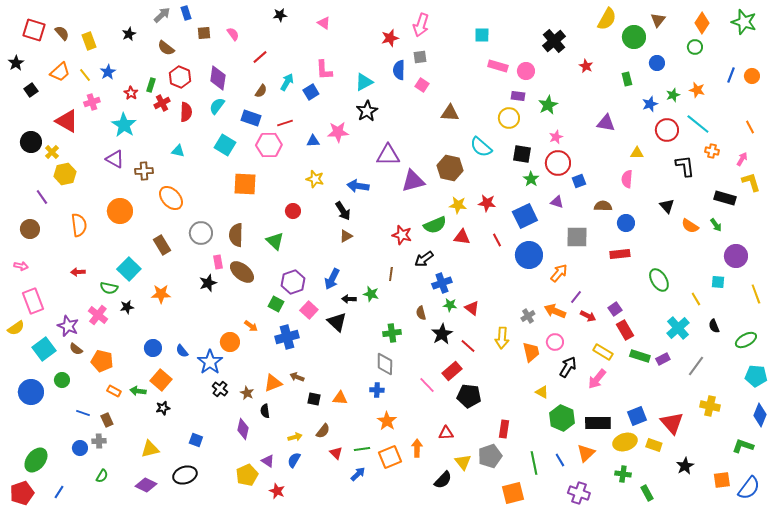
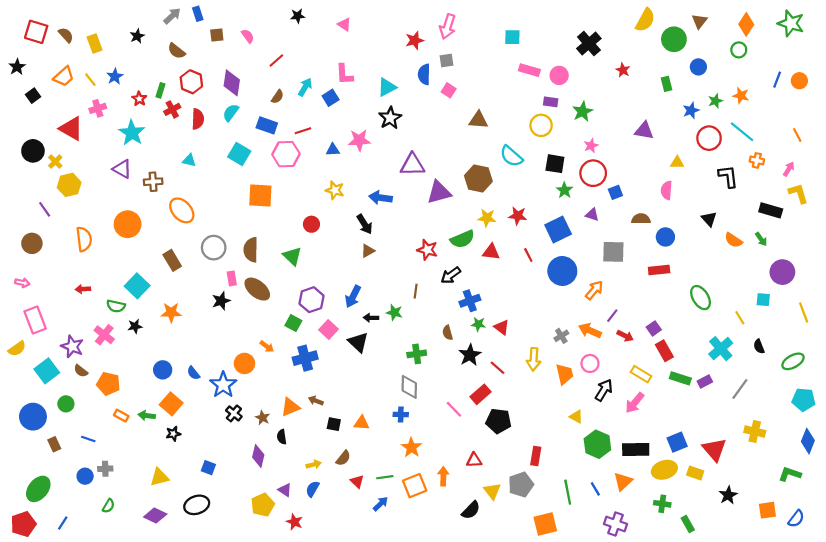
brown rectangle: (107, 420) -> (54, 444), moved
blue semicircle: (749, 488) -> (796, 519), size x0.7

